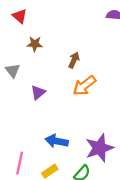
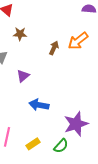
orange arrow: (84, 86) -> (78, 41), moved
blue arrow: (57, 141) -> (39, 105), moved

